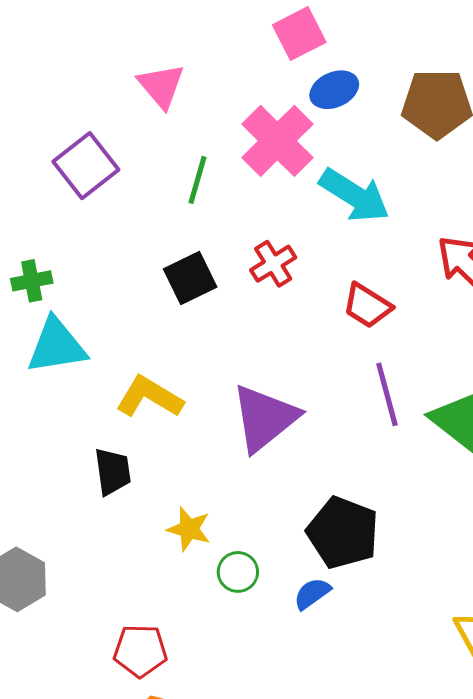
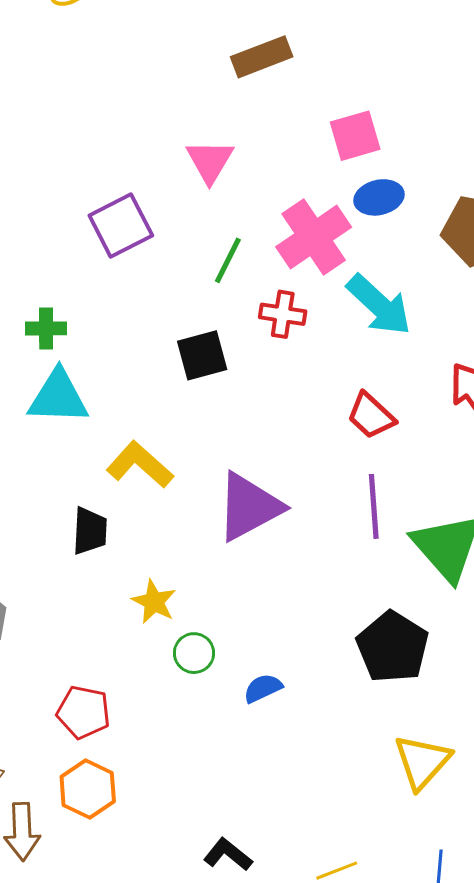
red cross: (273, 264) -> (283, 314), moved, turned 30
black pentagon: (343, 533) -> (393, 647), moved

